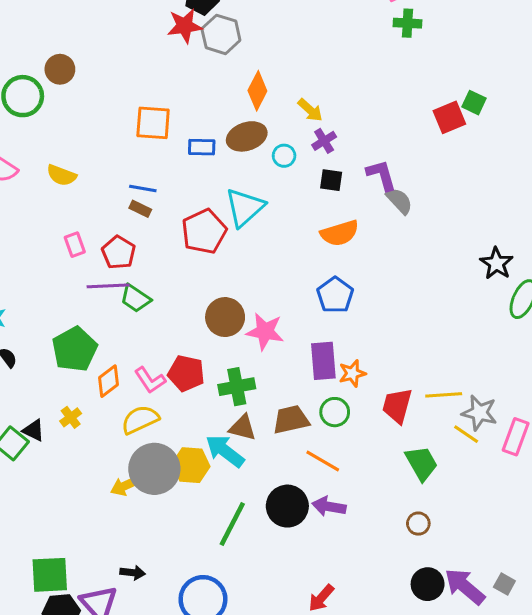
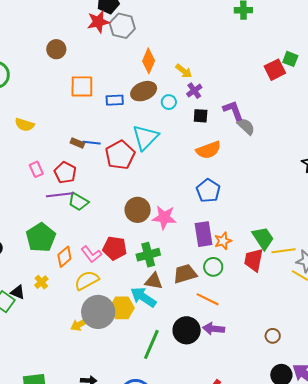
brown circle: (60, 69) -> (56, 49), moved
blue line: (143, 189) -> (92, 143), moved
green trapezoid: (421, 463) -> (263, 238), moved

